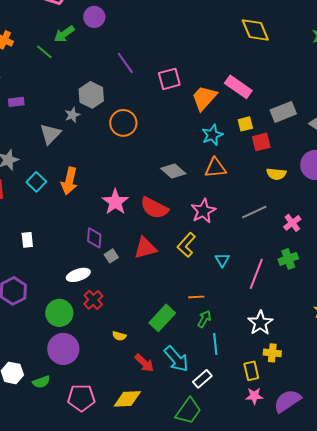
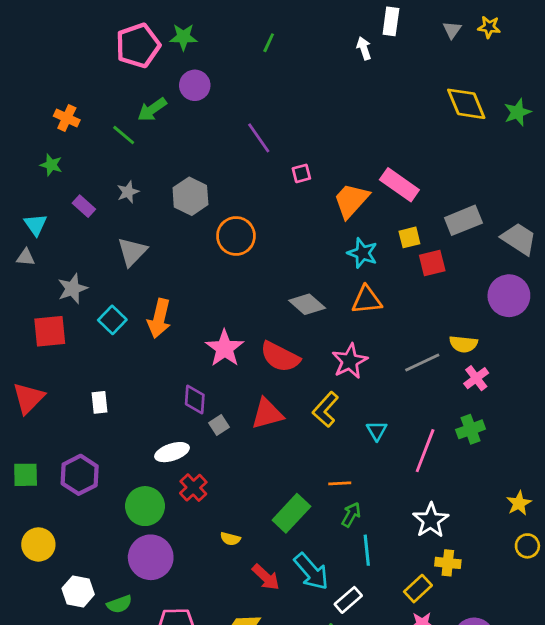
yellow diamond: (255, 30) -> (466, 104), moved
purple line: (125, 63) -> (259, 138), moved
pink square: (169, 79) -> (301, 173), size x0.6
purple rectangle: (16, 102) -> (84, 206), turned 49
gray star: (72, 115) -> (128, 192), moved
cyan star: (212, 135) -> (363, 253), turned -30
yellow semicircle: (276, 174) -> (463, 344), moved
yellow rectangle: (251, 371) -> (418, 589), turned 60

